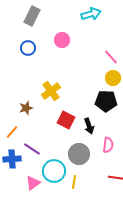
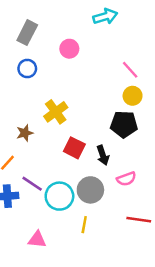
gray rectangle: (32, 16) -> (27, 33), moved
blue circle: (28, 48) -> (27, 69), moved
pink semicircle: (108, 145) -> (126, 179), turned 63
cyan circle: (54, 171) -> (59, 196), moved
pink triangle: (33, 183) -> (37, 239), moved, turned 42

